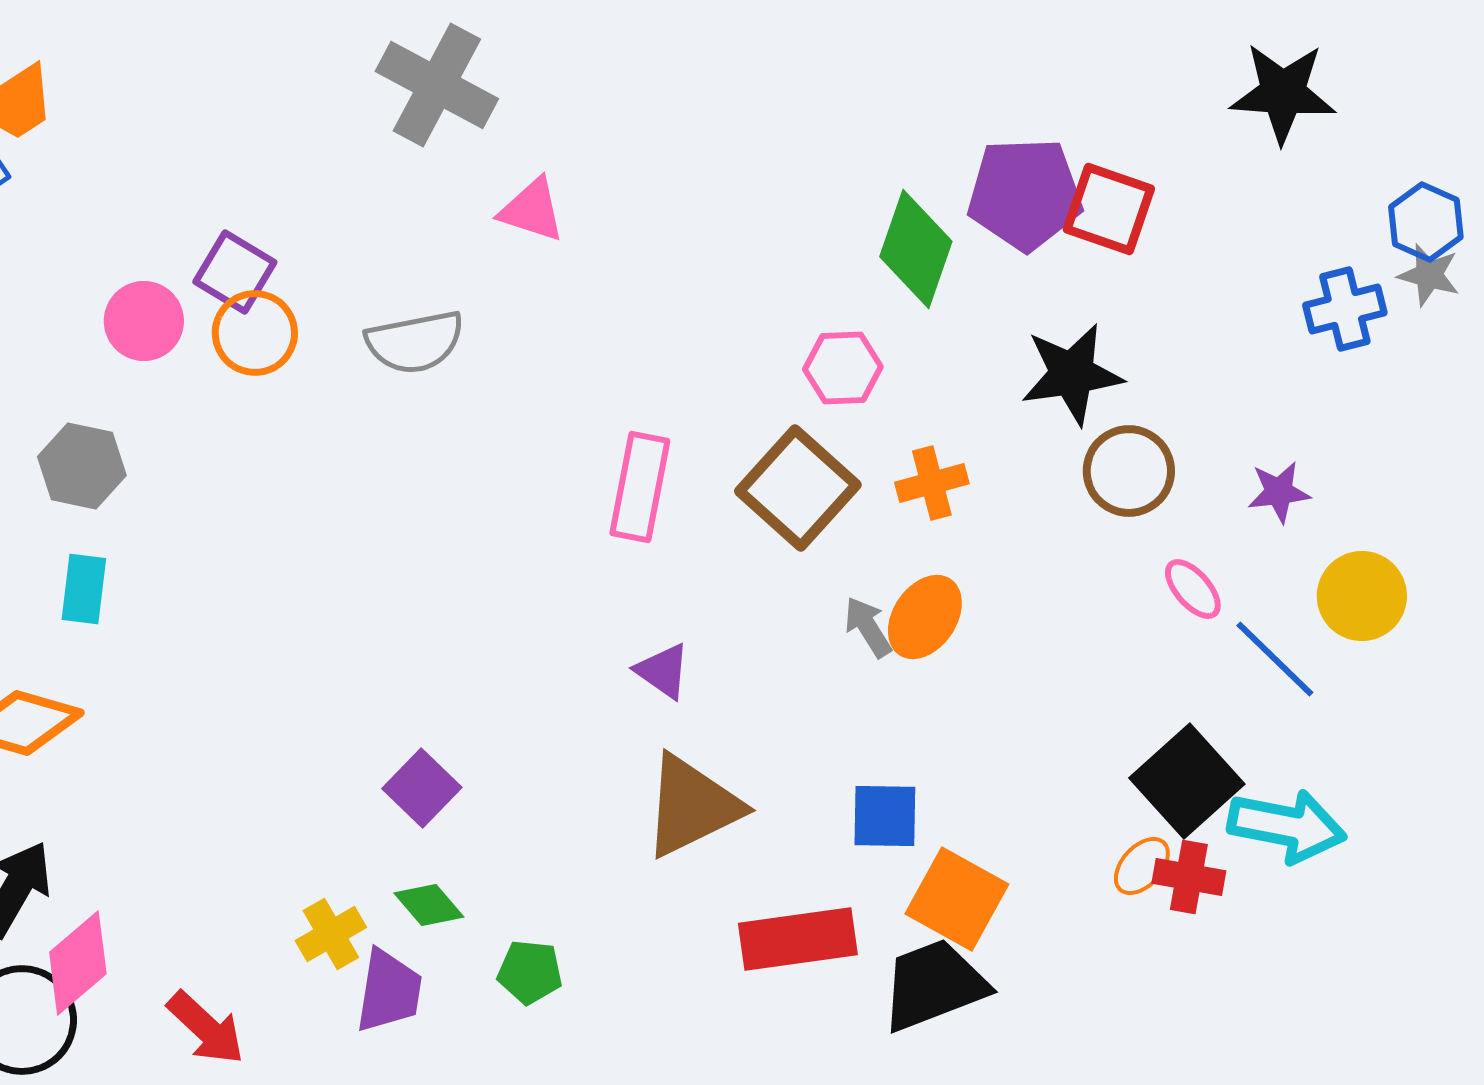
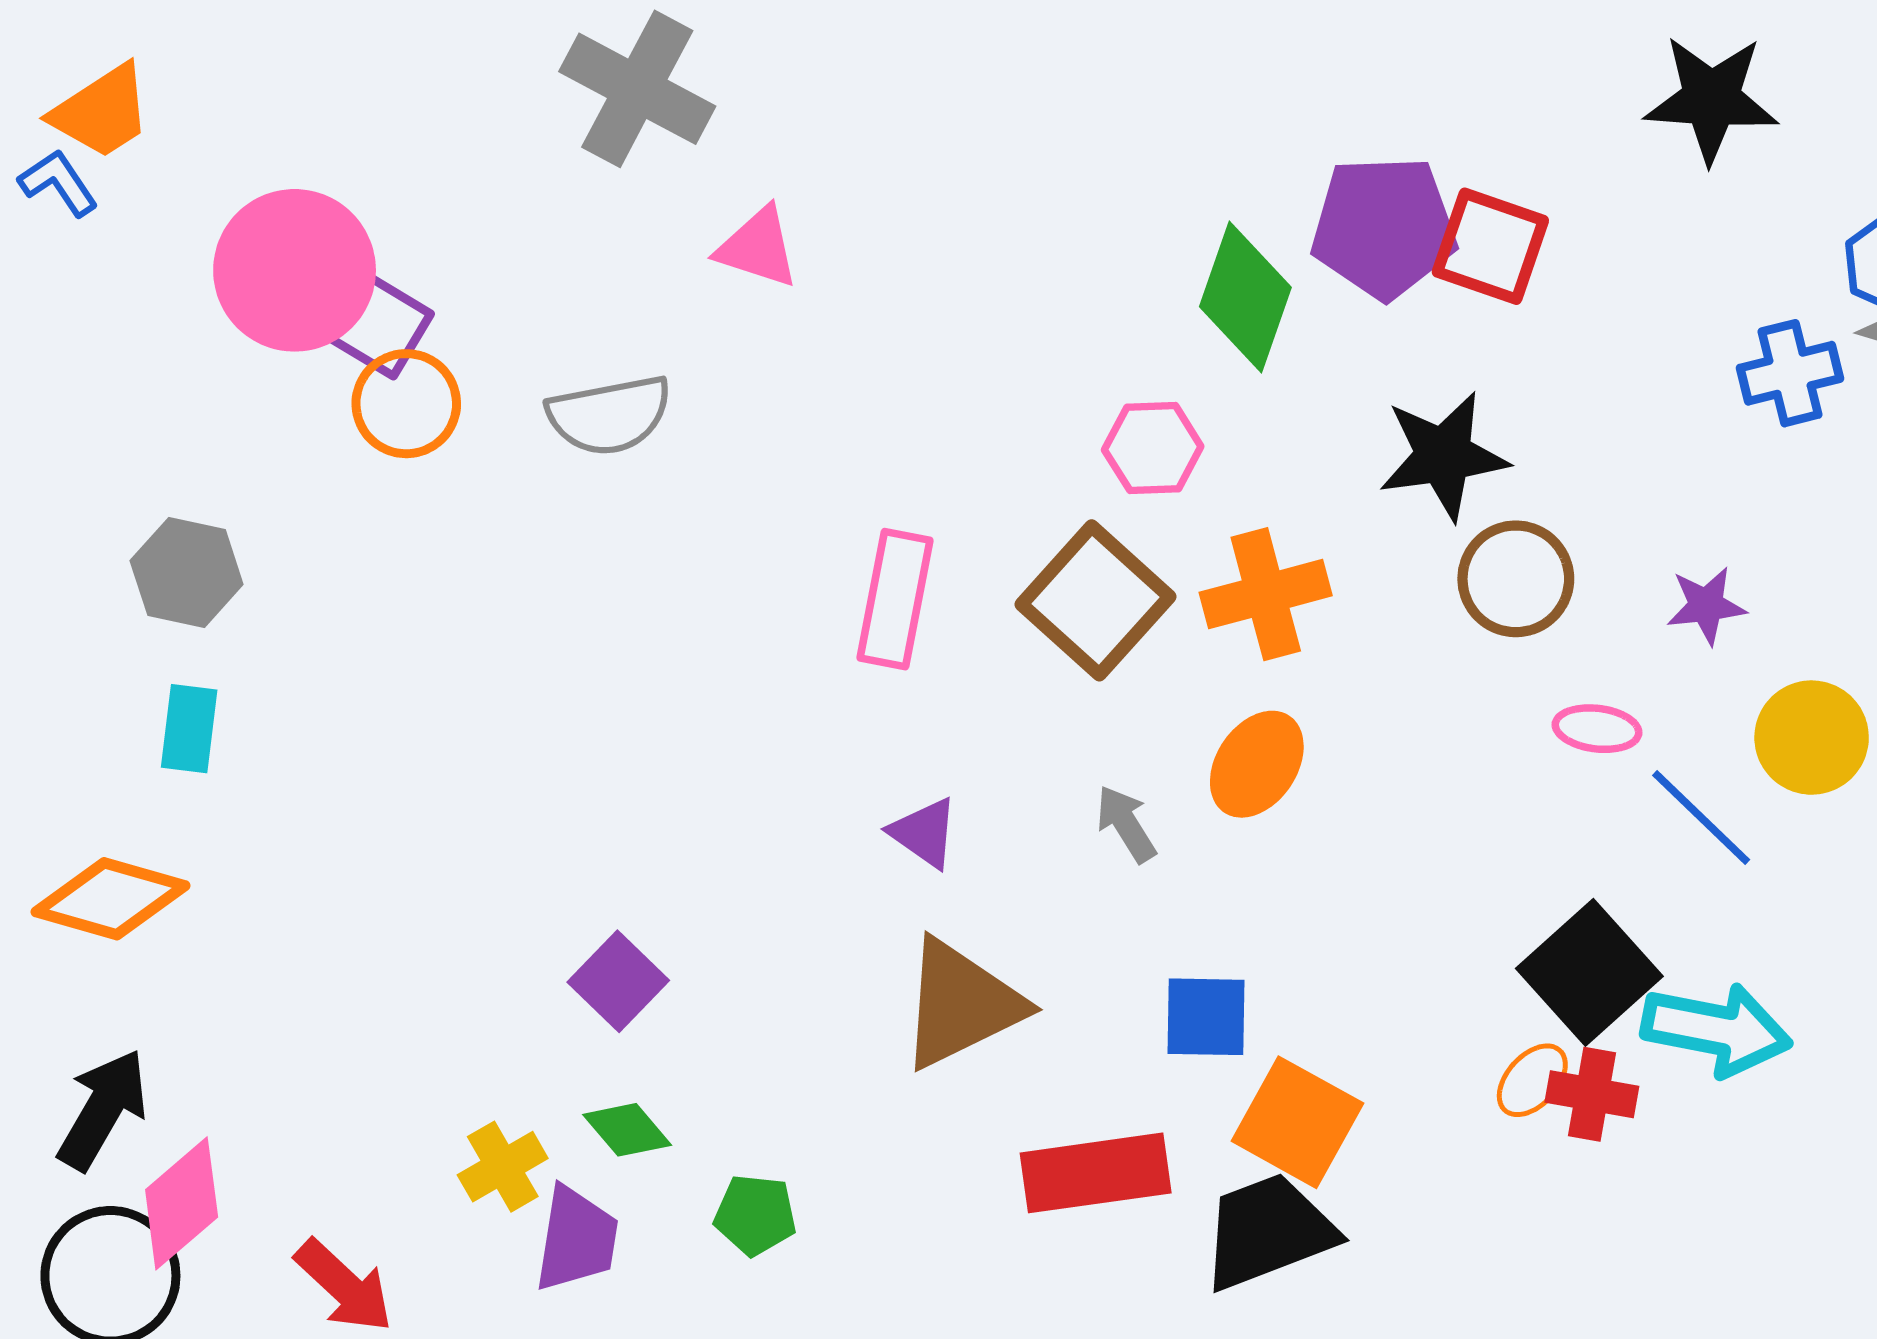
pink circle: (144, 321) -> (295, 270), moved, size x1.6
orange cross: (932, 483) -> (1266, 594), size x1.4
pink ellipse: (1193, 589) -> (1597, 729), turned -42
gray arrow: (868, 627) -> (1126, 824), moved

